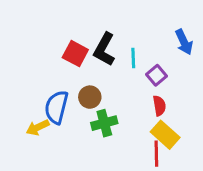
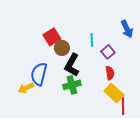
black L-shape: (104, 49) -> (72, 65), moved
red square: (75, 54) -> (52, 37), turned 30
brown circle: (90, 97) -> (62, 48), moved
red line: (156, 154) -> (123, 106), moved

